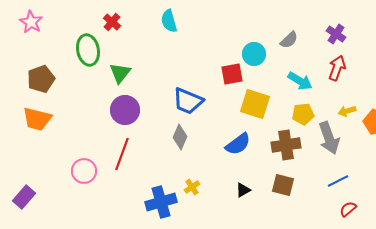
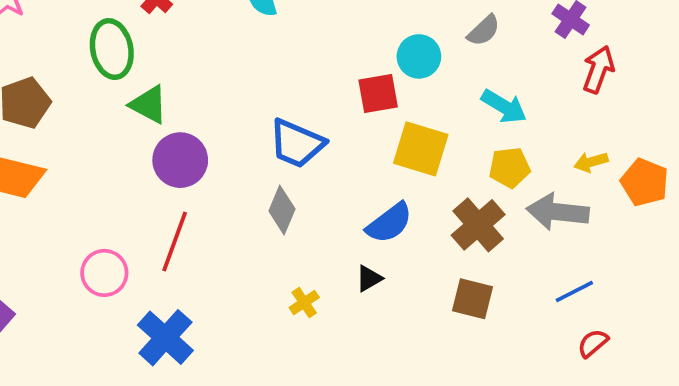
red arrow: (337, 68) -> (598, 69), moved
green triangle: (120, 73) -> (149, 105), moved, turned -40
gray arrow: (329, 138) -> (558, 212), turned 116
brown cross: (286, 145) -> (478, 225), turned -32
black triangle: (243, 190) -> (369, 278), moved
blue cross: (161, 202) -> (165, 338), moved, turned -32

